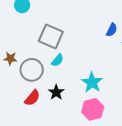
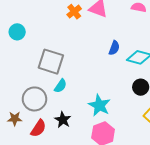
brown star: (10, 58) -> (15, 119), moved

